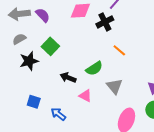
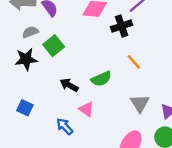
gray semicircle: (19, 39) -> (30, 32), moved
gray triangle: (114, 86) -> (140, 103), moved
blue arrow: (58, 114) -> (65, 126), moved

